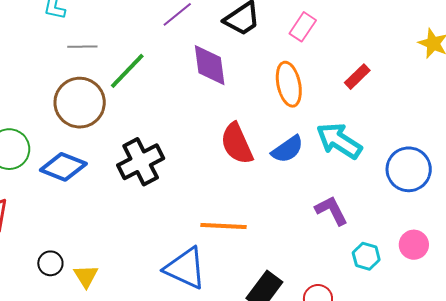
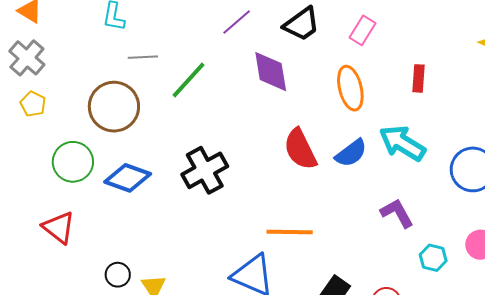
red rectangle: (357, 77) -> (419, 78), turned -40
brown circle: (80, 103) -> (114, 107), moved

